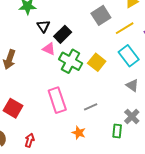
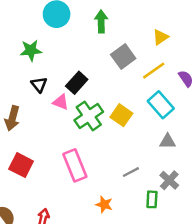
black triangle: (43, 26) -> (39, 85), moved
green cross: (71, 61) -> (89, 116), turned 30
gray triangle: (132, 85) -> (168, 141), turned -32
gray line: (91, 107) -> (131, 172), moved
red square: (13, 108) -> (21, 165), moved

